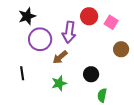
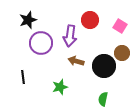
pink square: (111, 22) -> (120, 26), moved
brown arrow: (60, 57) -> (76, 61), moved, turned 56
black circle: (91, 74) -> (104, 66), moved, size x1.5

